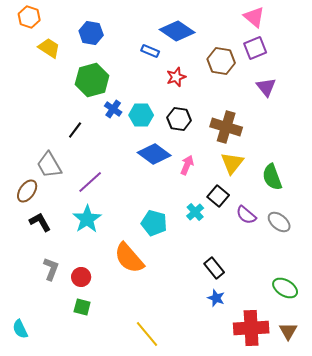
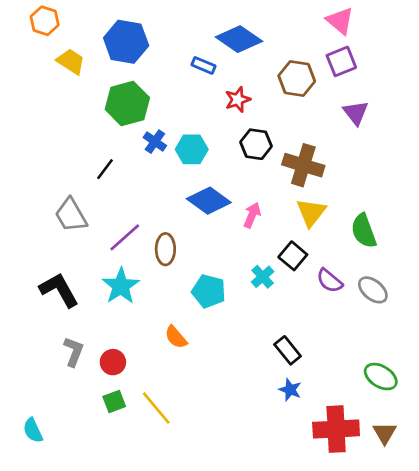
blue hexagon: (91, 33) -> (126, 42), size x1.4
black hexagon: (179, 119) -> (256, 144), moved
brown ellipse: (27, 191) -> (165, 249), moved, turned -35
black L-shape: (40, 222) -> (59, 290), size x1.4
orange semicircle: (129, 258) -> (176, 337), size x0.6
green square: (82, 307) -> (114, 402), turned -36
yellow line: (147, 334) -> (156, 408), moved

